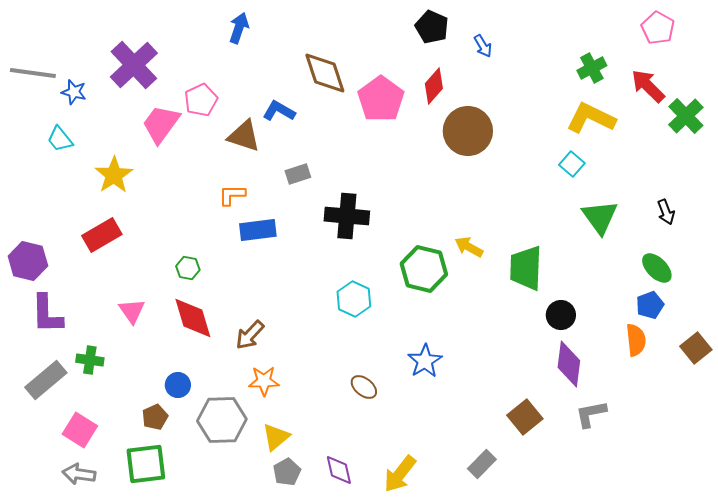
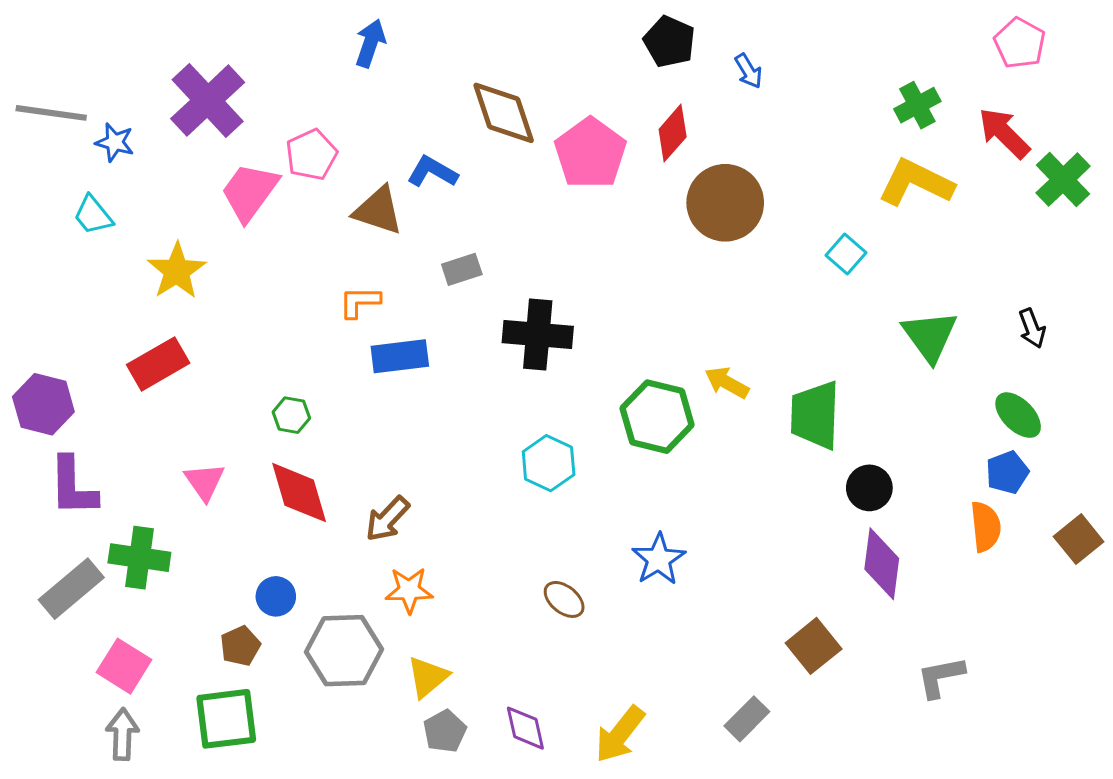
cyan square: (572, 164) -> (846, 254), moved
green cross: (90, 360) -> (139, 558), size x1.4
gray L-shape: (591, 414) -> (941, 677), moved
gray arrow: (79, 474) -> (122, 734), turned 84

